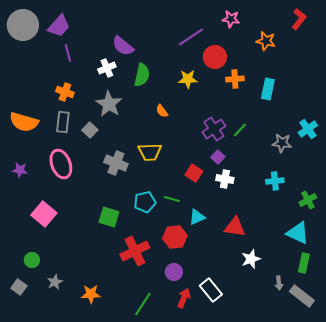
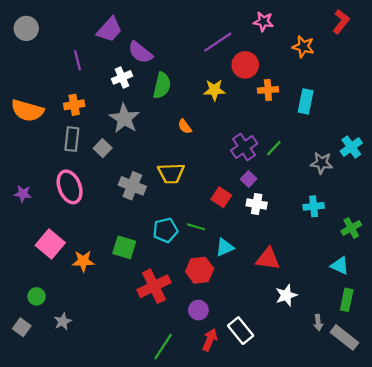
gray circle: (23, 25) -> (26, 28), size x0.7
purple trapezoid: (59, 26) -> (109, 30), moved
orange cross: (65, 92) -> (74, 105), turned -30
orange semicircle: (24, 122) -> (27, 111), moved
cyan triangle: (298, 233) -> (340, 266), size x0.7
orange star: (91, 294) -> (83, 261), moved

